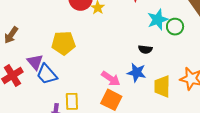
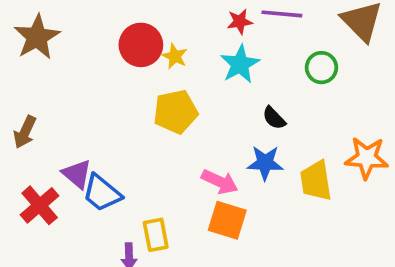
cyan star: (158, 20) -> (240, 64), moved
yellow pentagon: (63, 43) -> (176, 112), moved
black semicircle: (145, 49) -> (274, 118), turned 48

